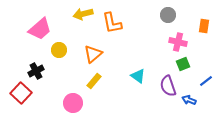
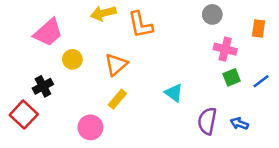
blue line: (206, 81) -> (261, 81), moved
purple semicircle: (168, 86) -> (207, 121), moved, turned 30

